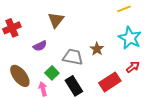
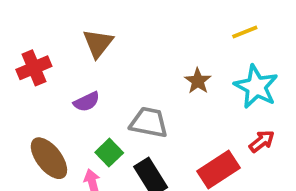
brown triangle: (56, 20) -> (98, 43), moved
brown star: (97, 49) -> (198, 81), moved

